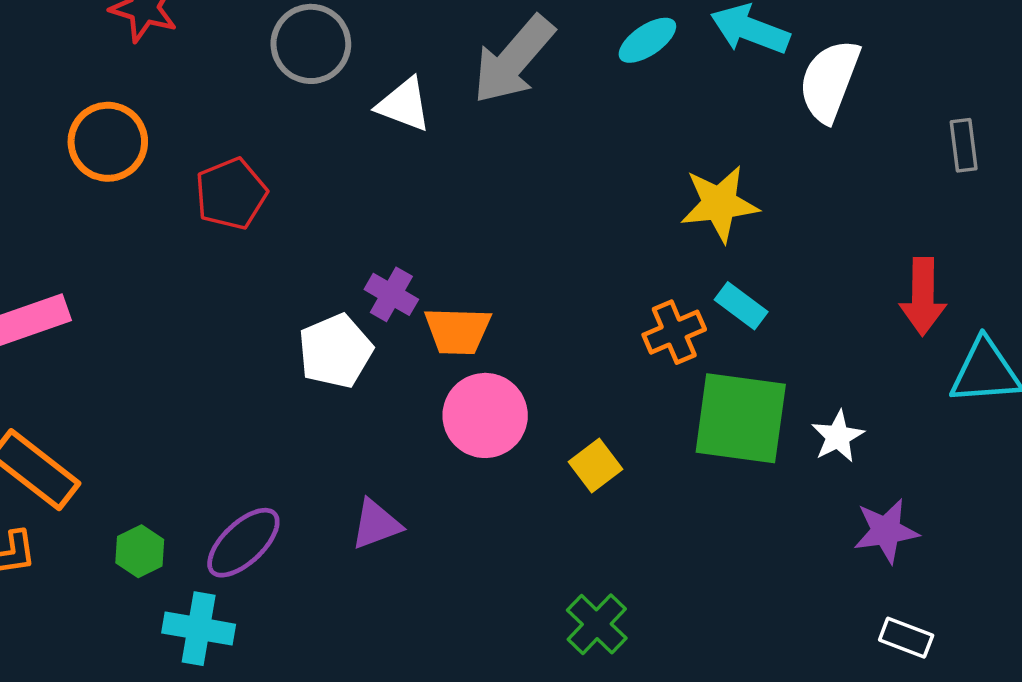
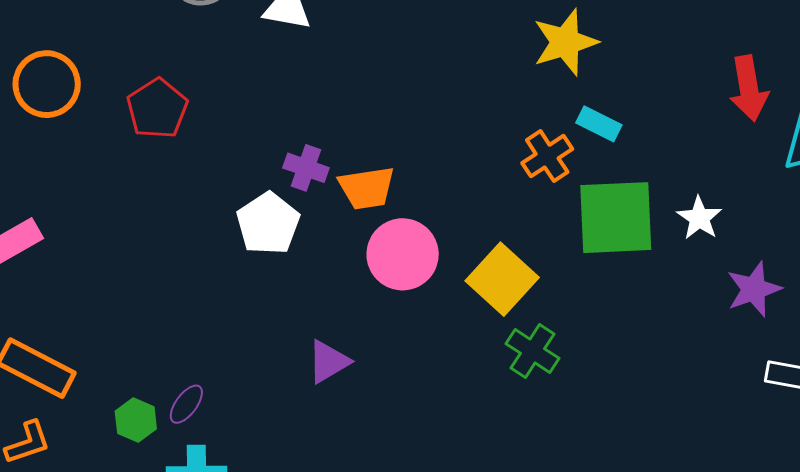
yellow square: (595, 465) -> (502, 279), size x1.6
purple ellipse: (243, 543) -> (186, 404), moved, size x0.6
green cross: (597, 624) -> (533, 351), moved

